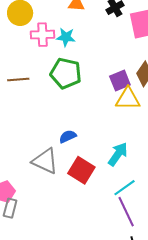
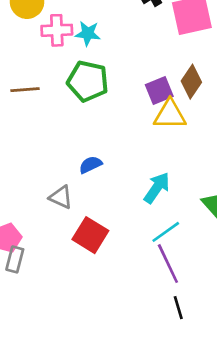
gray triangle: (45, 161) -> (61, 197), size x0.7
red square: (81, 170) -> (90, 235), moved

